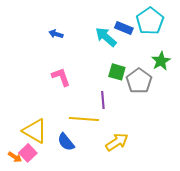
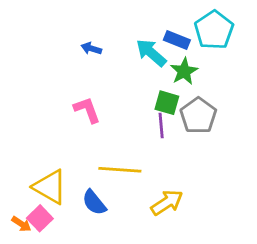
blue arrow: (56, 34) -> (91, 49), moved
green star: (161, 61) -> (184, 71), moved
purple line: (103, 100) -> (161, 126), moved

